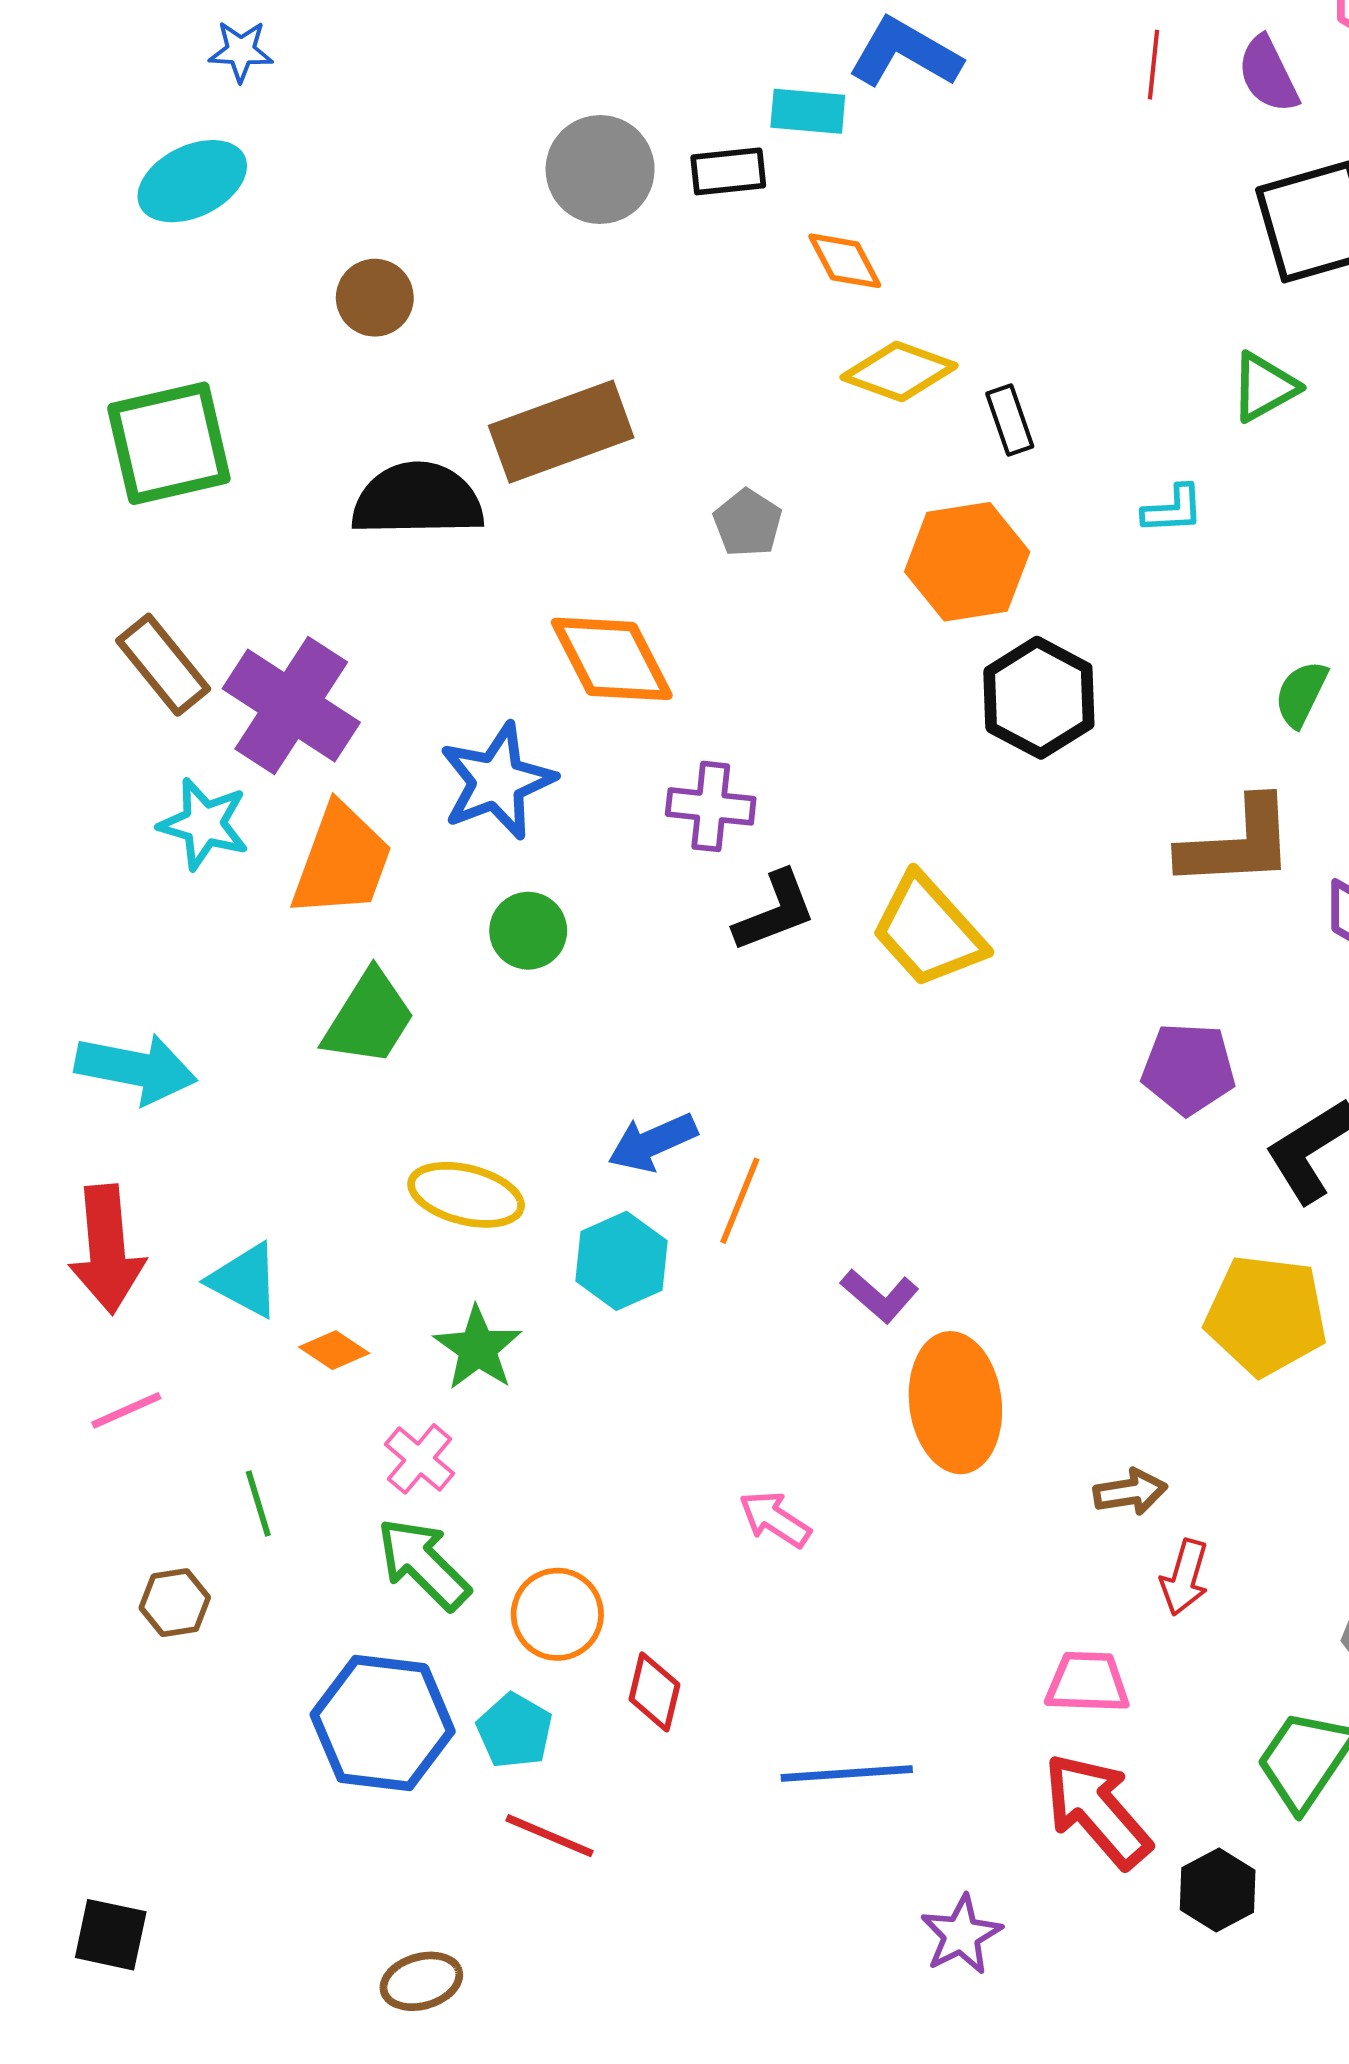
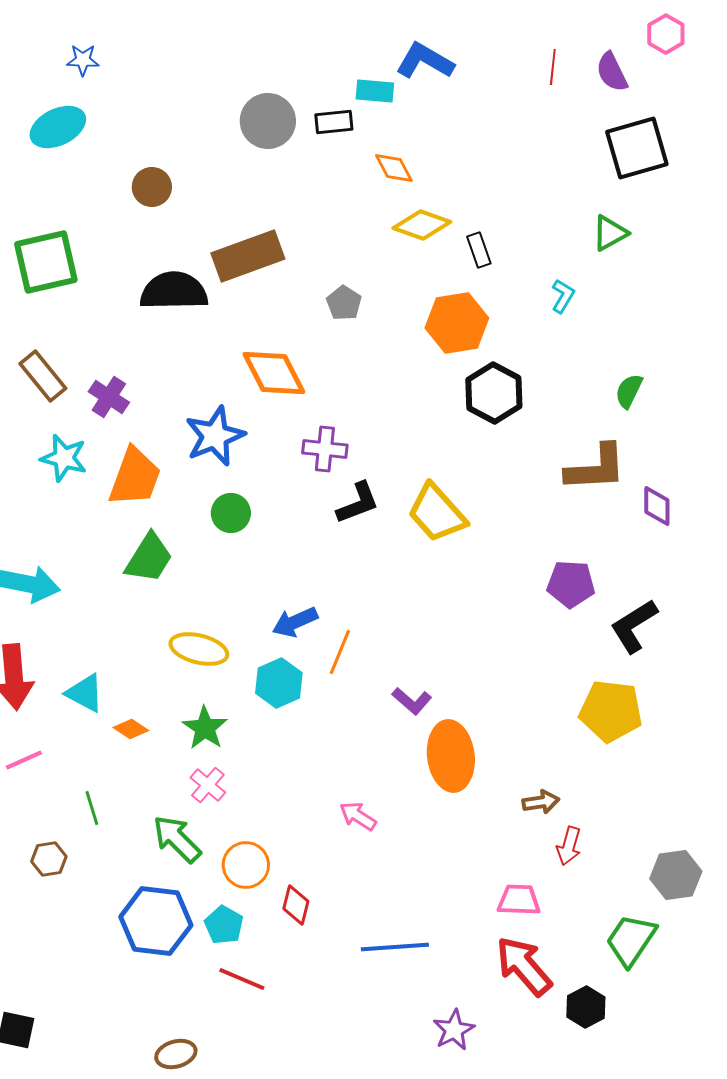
cyan L-shape: (1173, 509) -> (563, 296), turned -56
purple cross: (291, 705) -> (109, 397), size x0.6
pink cross: (419, 1459) -> (208, 785), moved

